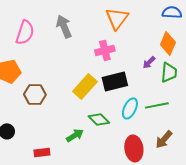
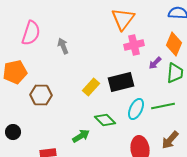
gray arrow: (64, 26) -> (63, 46), moved, size x0.7
pink cross: (105, 50) -> (134, 45), moved
yellow rectangle: (85, 86) -> (91, 87), size x0.7

